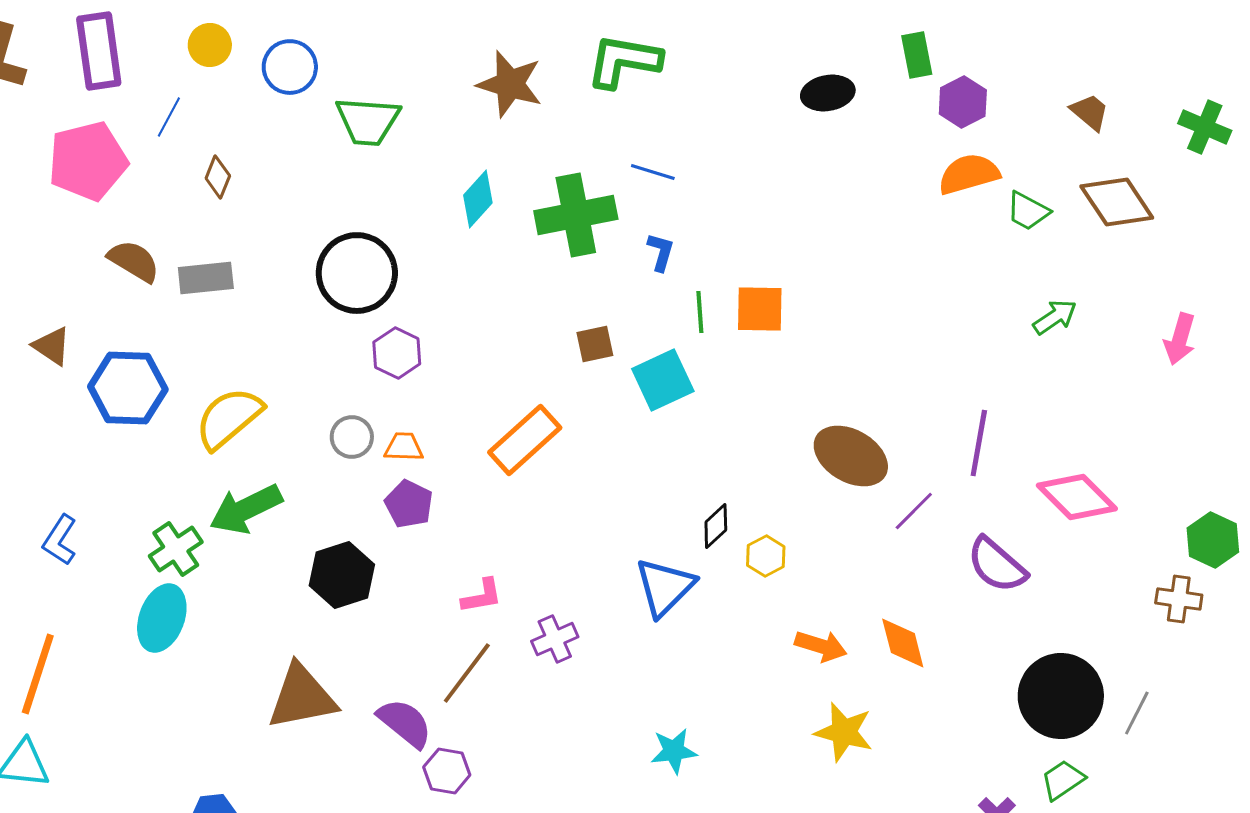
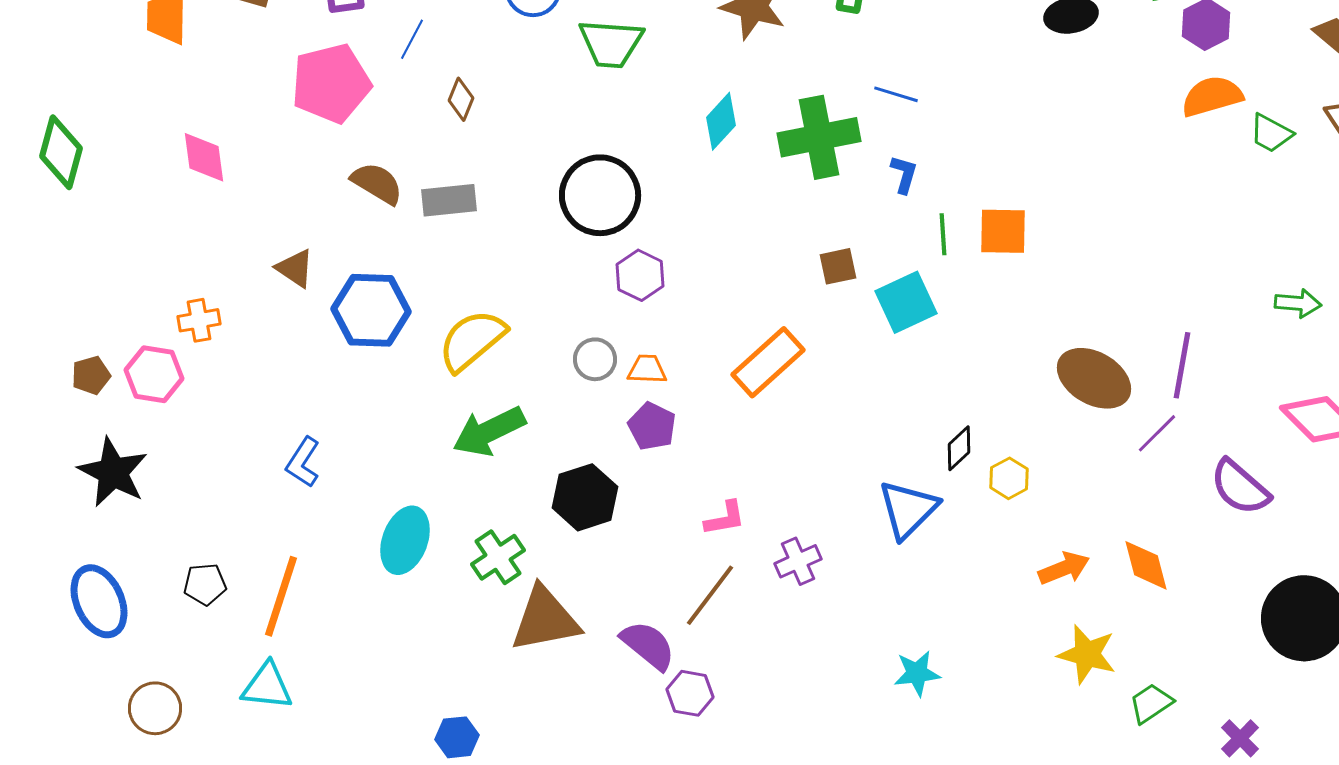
green arrow: (1055, 317) -> (1298, 303), moved, turned 39
purple line: (979, 443) -> (1182, 365), moved
green cross: (176, 549) -> (498, 557), moved
orange arrow: (821, 646) -> (1064, 568), turned -39
green trapezoid: (1063, 780) -> (1151, 703), moved

